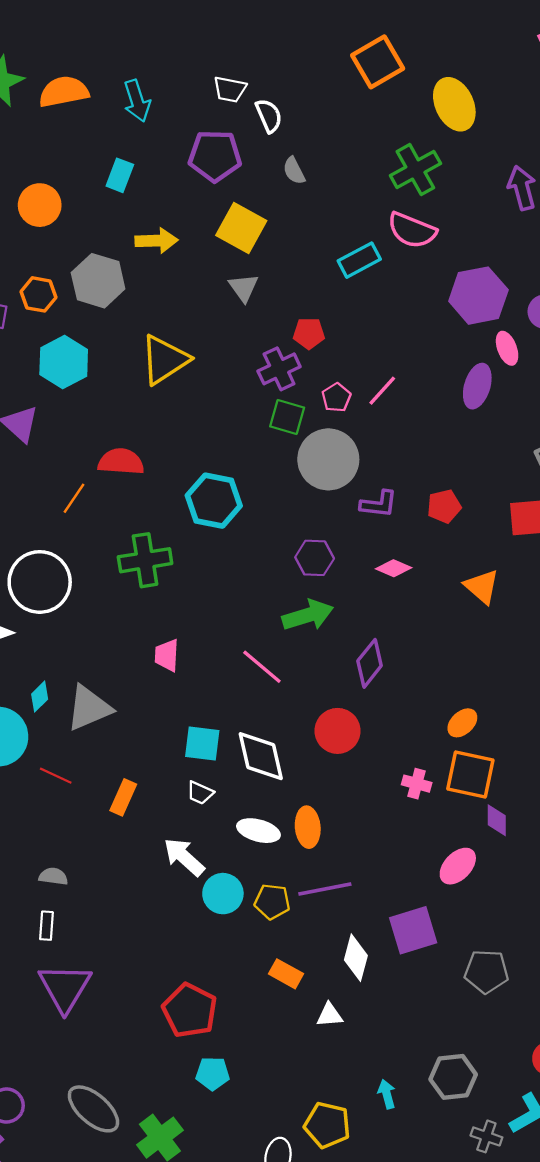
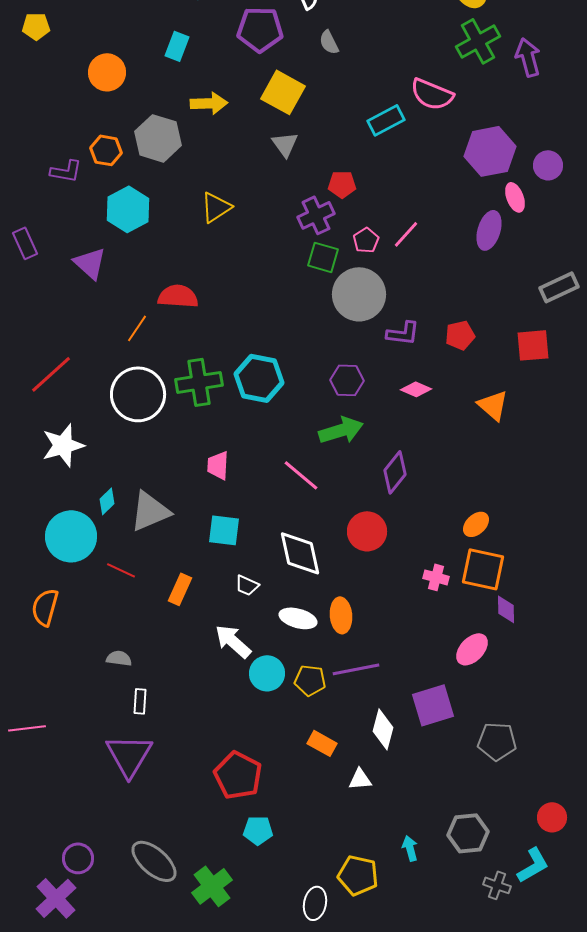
green cross: (415, 170) -> (478, 41), moved
yellow triangle: (165, 360) -> (216, 207), size x0.7
cyan hexagon: (214, 501) -> (259, 378), moved
white circle: (40, 582) -> (138, 394), moved
cyan square: (202, 743) -> (224, 530), moved
white rectangle: (47, 926) -> (140, 701), moved

